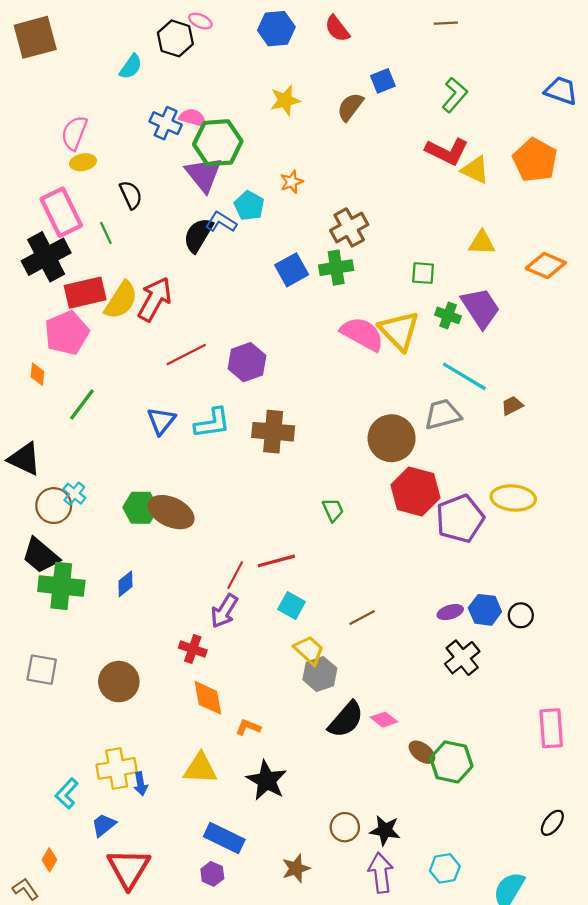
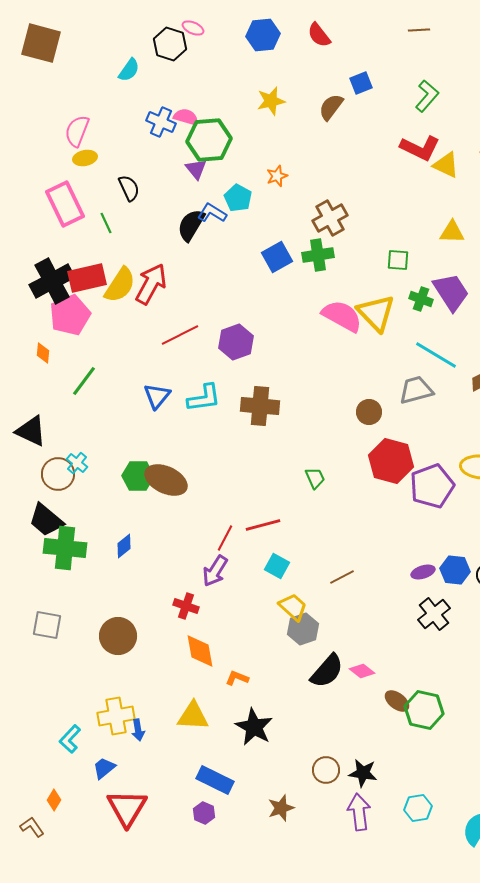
brown square: (35, 37) -> (41, 43), turned 30
purple triangle: (204, 174) -> (196, 169), size x0.6
black cross: (46, 257) -> (52, 281), moved
brown circle: (392, 438) -> (369, 412), size x0.6

